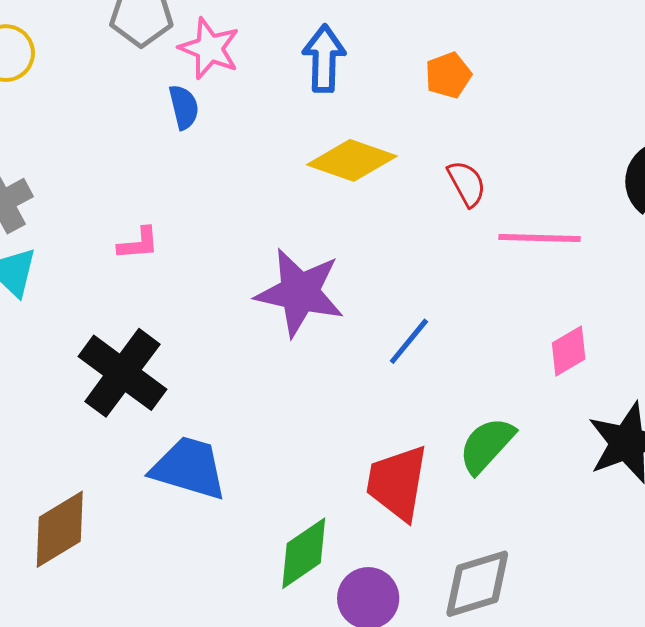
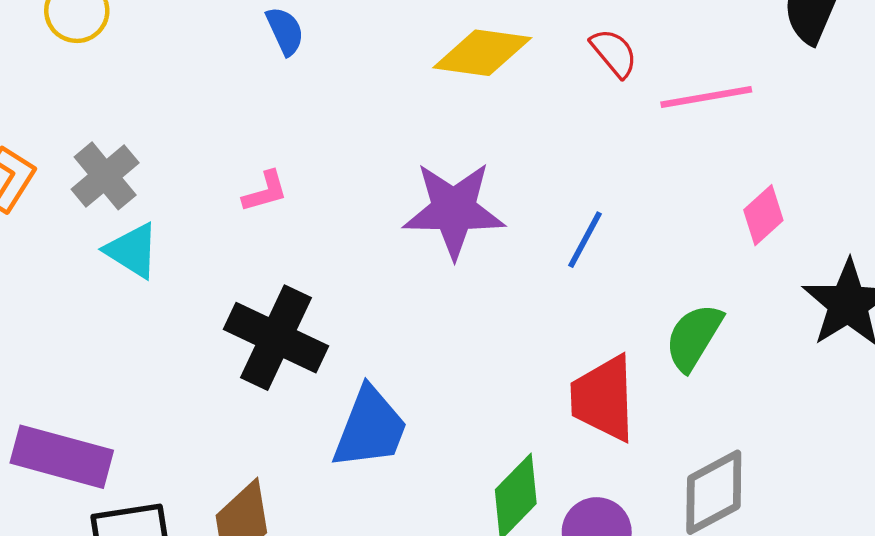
blue trapezoid: (189, 468) -> (370, 428), turned 106

